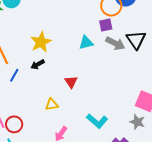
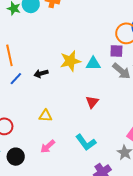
yellow star: (41, 42) -> (70, 61), moved
red triangle: (71, 82) -> (92, 102), moved

